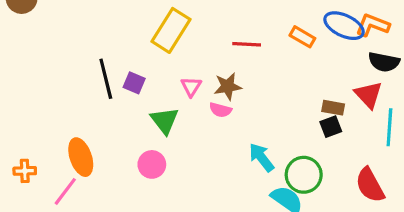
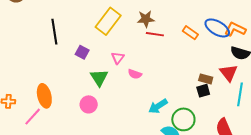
black line: (106, 79) -> (54, 32), moved
brown star: (228, 86) -> (146, 19), moved
cyan arrow: (261, 157) -> (158, 106), turned -90

